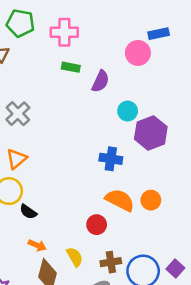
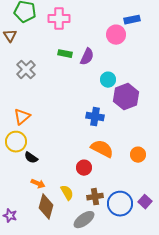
green rectangle: (71, 67) -> (65, 54), moved
gray cross: (18, 114) -> (26, 70), moved
orange circle: (151, 200) -> (138, 155), moved

